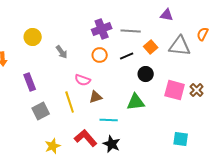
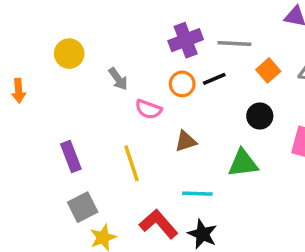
black line: (127, 56) -> (214, 79), moved
pink semicircle: (83, 80) -> (148, 109), moved
purple rectangle: (30, 82) -> (71, 156), moved
brown triangle: (96, 97) -> (186, 141), moved
gray square: (41, 111) -> (83, 207), moved

